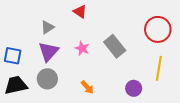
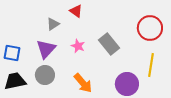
gray triangle: (47, 27) -> (53, 24), moved
orange arrow: (87, 87) -> (83, 83), size x1.5
purple circle: (134, 88) -> (127, 84), size x1.5

